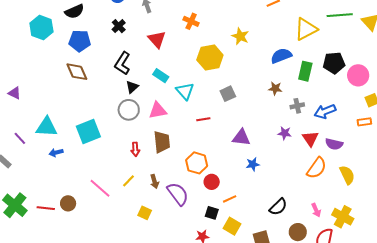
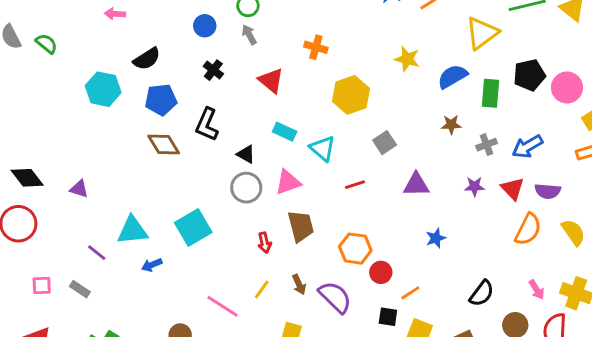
yellow star: (240, 36) -> (407, 59), moved
black L-shape: (122, 63) -> (207, 124), moved
black triangle: (132, 87) -> (246, 154), turned -40
purple triangle: (241, 138) -> (416, 185), moved

